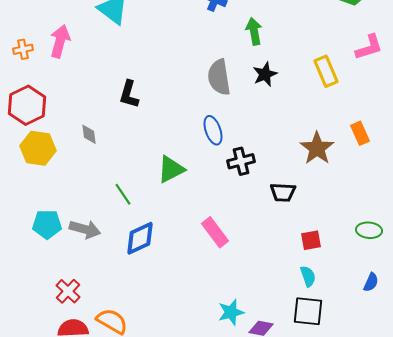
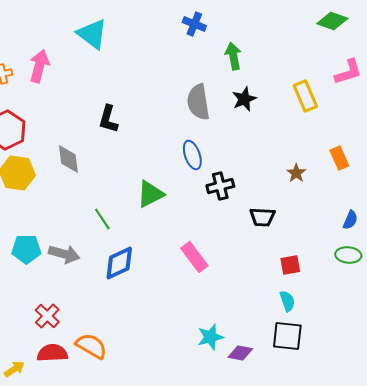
gray diamond: (89, 134) -> (68, 159), size x1.4
brown star: (317, 148) -> (296, 173), size x0.6
blue semicircle: (371, 282) -> (350, 220), moved

